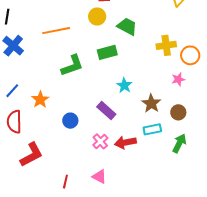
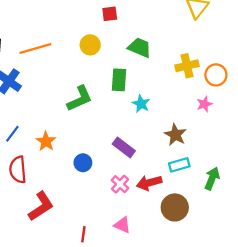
yellow circle: (97, 17) -> (90, 45), moved
orange line: (56, 31) -> (35, 48), moved
green rectangle: (107, 52) -> (119, 80), turned -66
cyan star: (124, 85) -> (141, 104), moved
brown circle: (178, 112) -> (175, 207), moved, size x1.5

